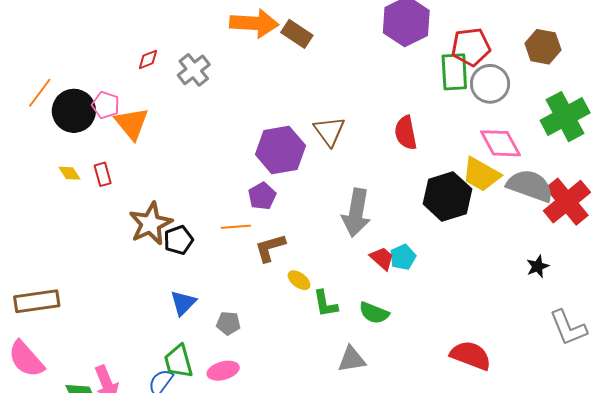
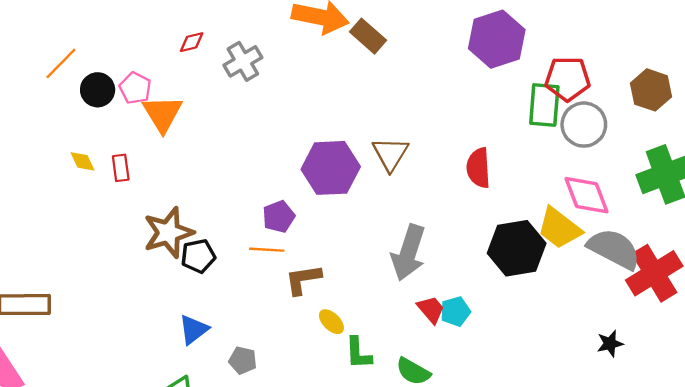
black circle: (74, 111) -> (98, 90), size x0.7
purple pentagon: (262, 196) -> (279, 217), moved

